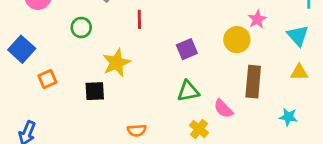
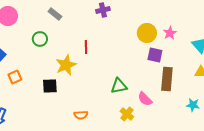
red line: (139, 19) -> (86, 47), moved
yellow circle: (237, 40) -> (147, 33), moved
purple square: (187, 49) -> (155, 55), moved, turned 35

